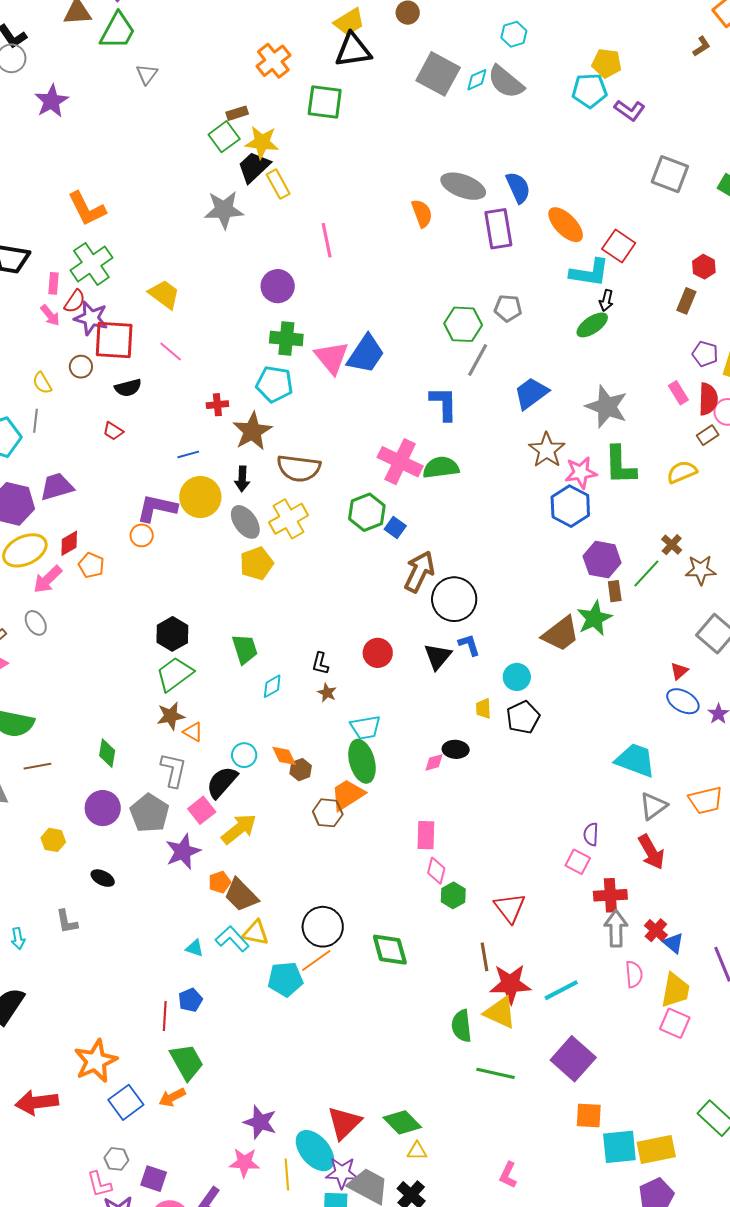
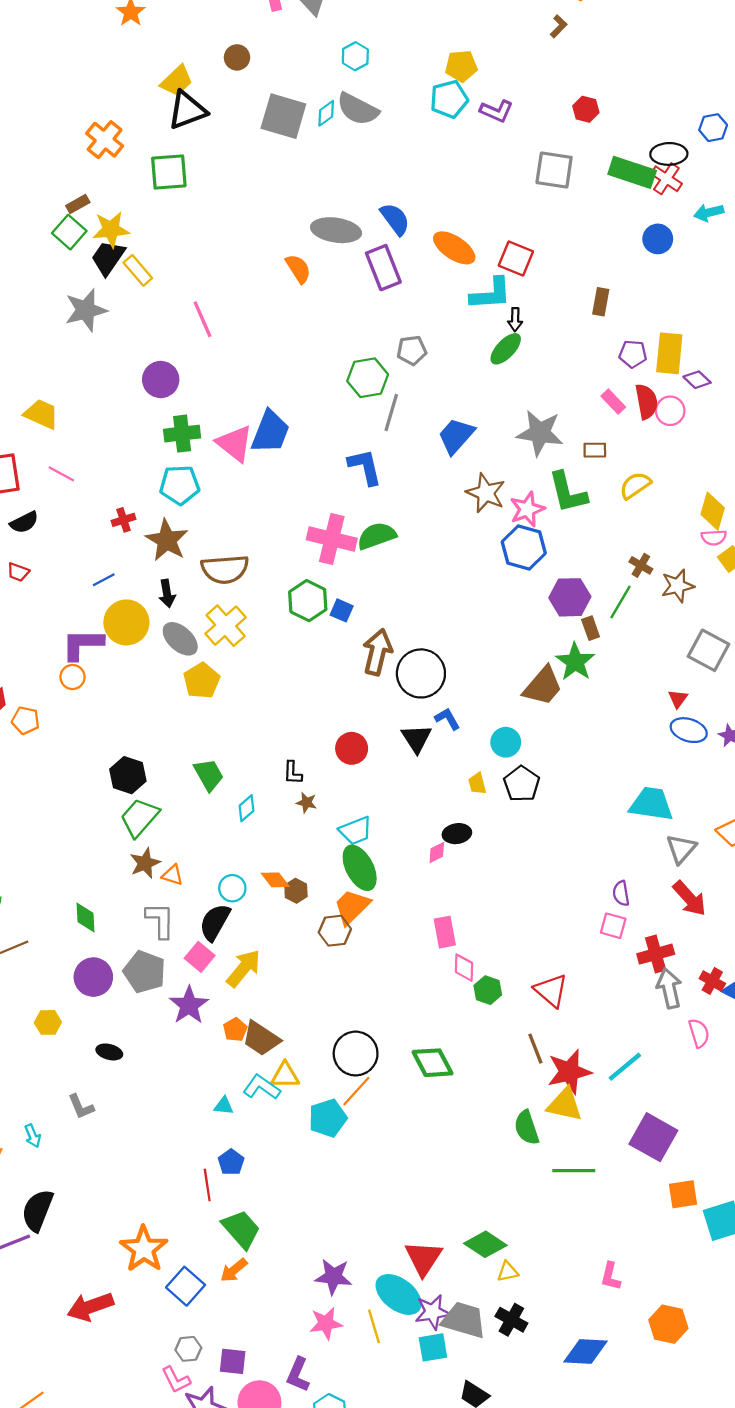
red hexagon: (704, 267) -> (586, 109), moved
brown rectangle: (708, 435) -> (595, 450), moved, turned 45

